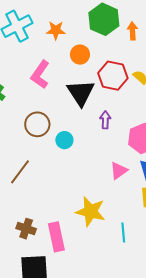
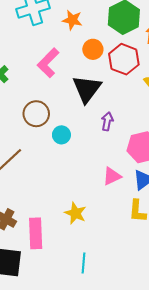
red hexagon: (113, 76) -> (124, 59), moved
yellow star: (90, 211) -> (75, 213), size x0.7
cyan line: (123, 233) -> (84, 263), moved

